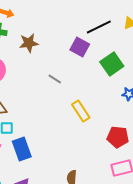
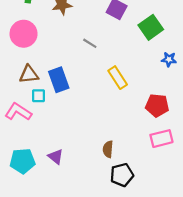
blue rectangle: (22, 149) -> (59, 80), moved

